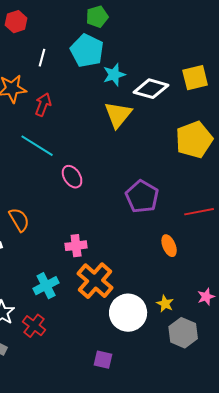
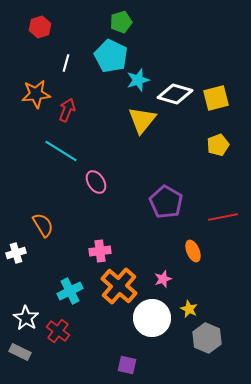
yellow square: (195, 78) -> (216, 98), moved
yellow pentagon: (194, 140) -> (218, 145), size x0.6
pink star: (206, 297) -> (163, 279), moved

